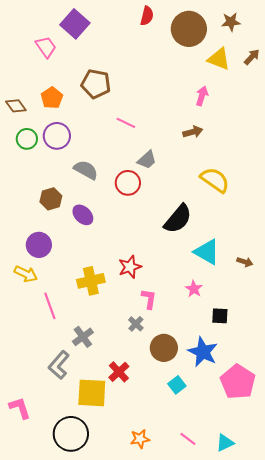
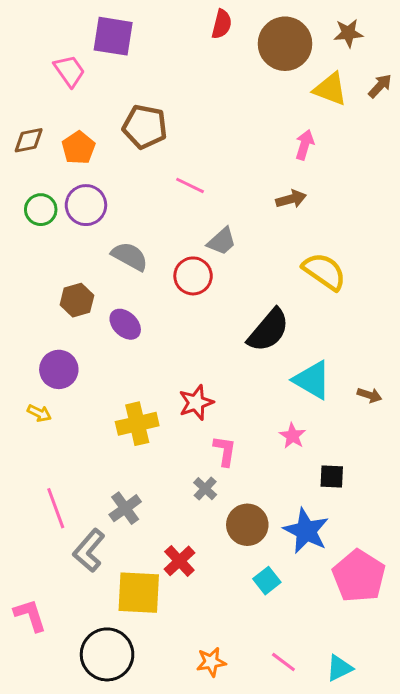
purple square: (75, 24) -> (113, 36), turned -32
brown diamond: (16, 106) -> (29, 140), moved, turned -65
yellow arrow: (26, 274) -> (39, 413), size x0.7
pink line: (50, 306) -> (56, 508), moved

